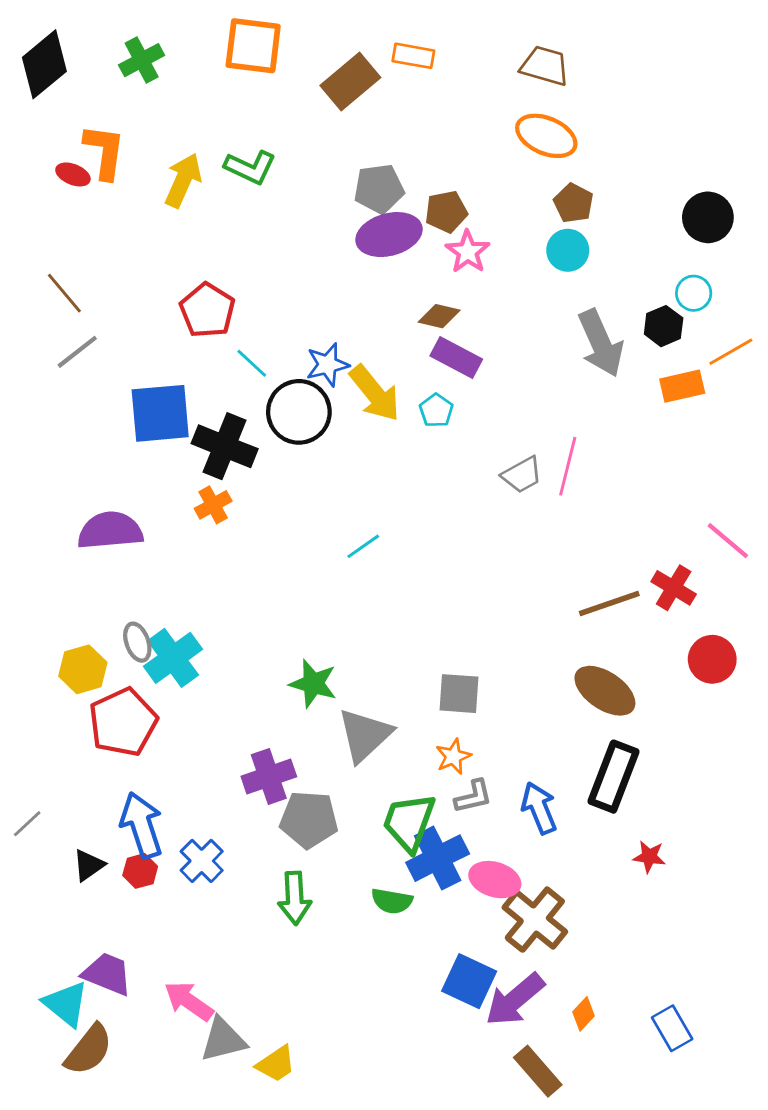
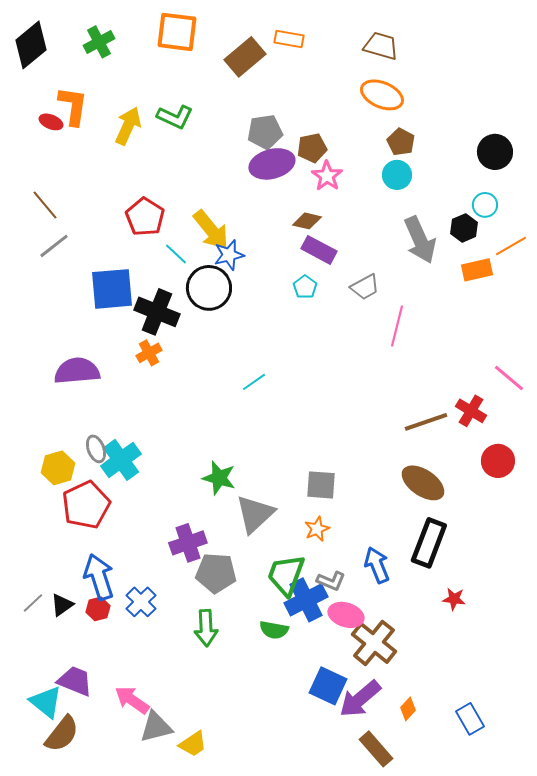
yellow arrow: (375, 393) -> (211, 230), moved
gray trapezoid: (522, 475) -> (365, 287), moved
gray L-shape: (473, 797) -> (331, 581), moved, turned 36
gray line: (27, 824) -> (33, 603), moved

